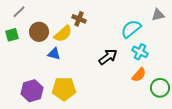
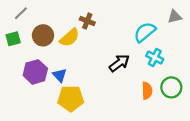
blue triangle: (54, 54) -> (60, 75), moved, turned 32
orange semicircle: (139, 75) -> (147, 91), moved, turned -42
green circle: (160, 88) -> (171, 87), moved
purple hexagon: (32, 91) -> (35, 72), moved

